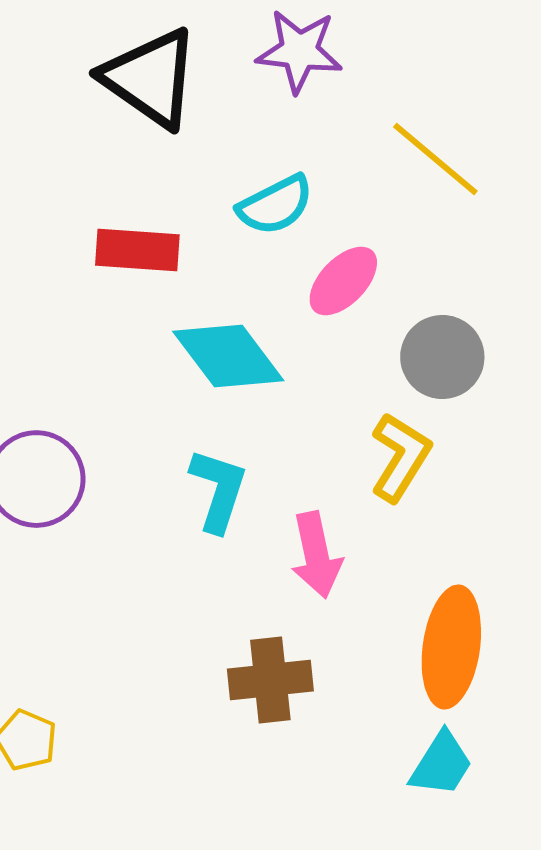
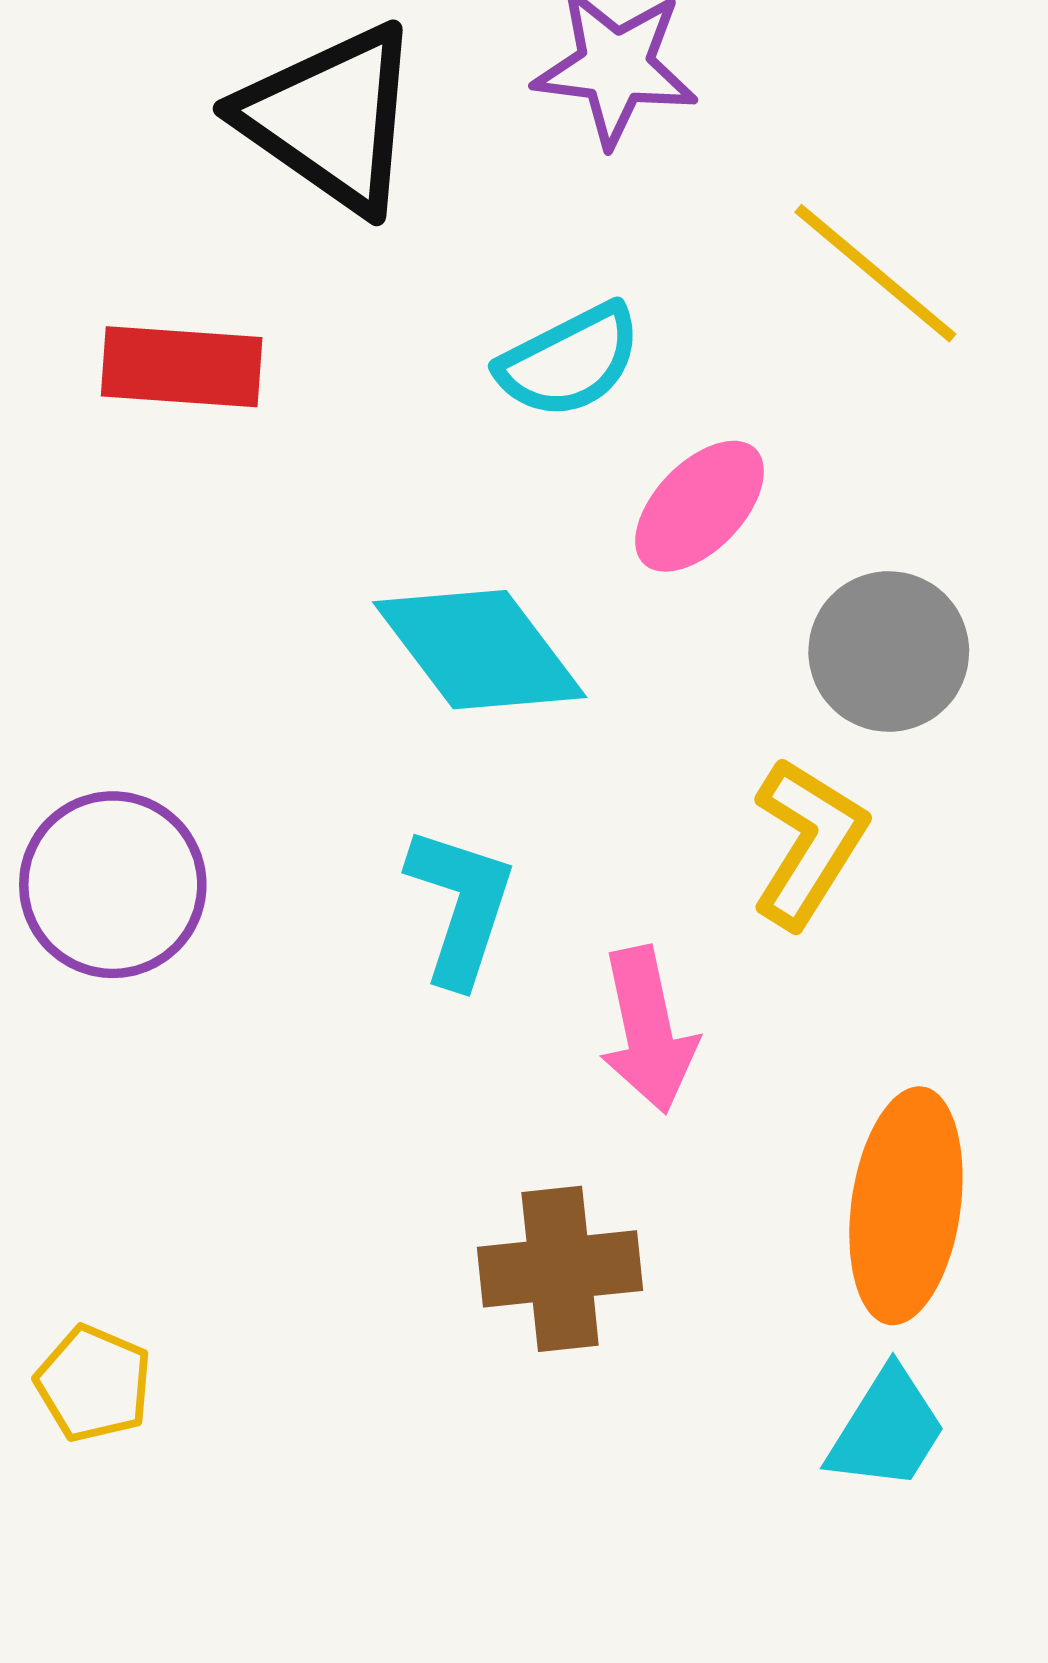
red rectangle: (137, 250) -> (182, 367), moved

